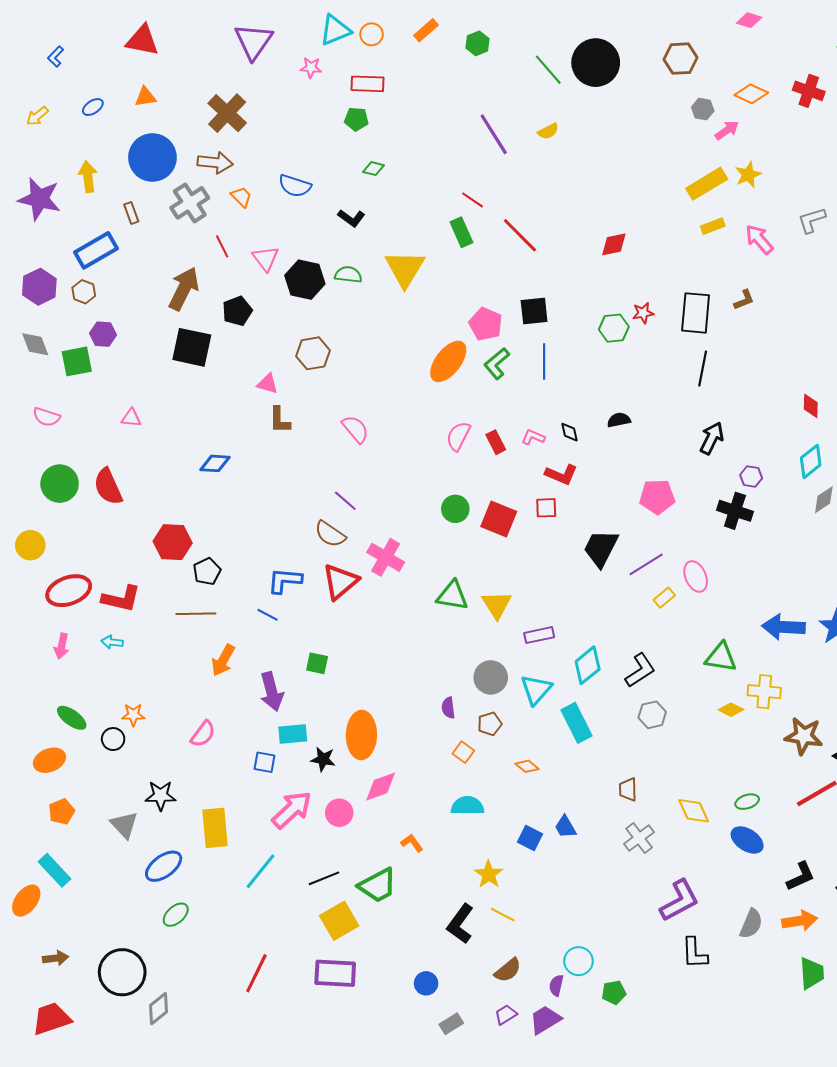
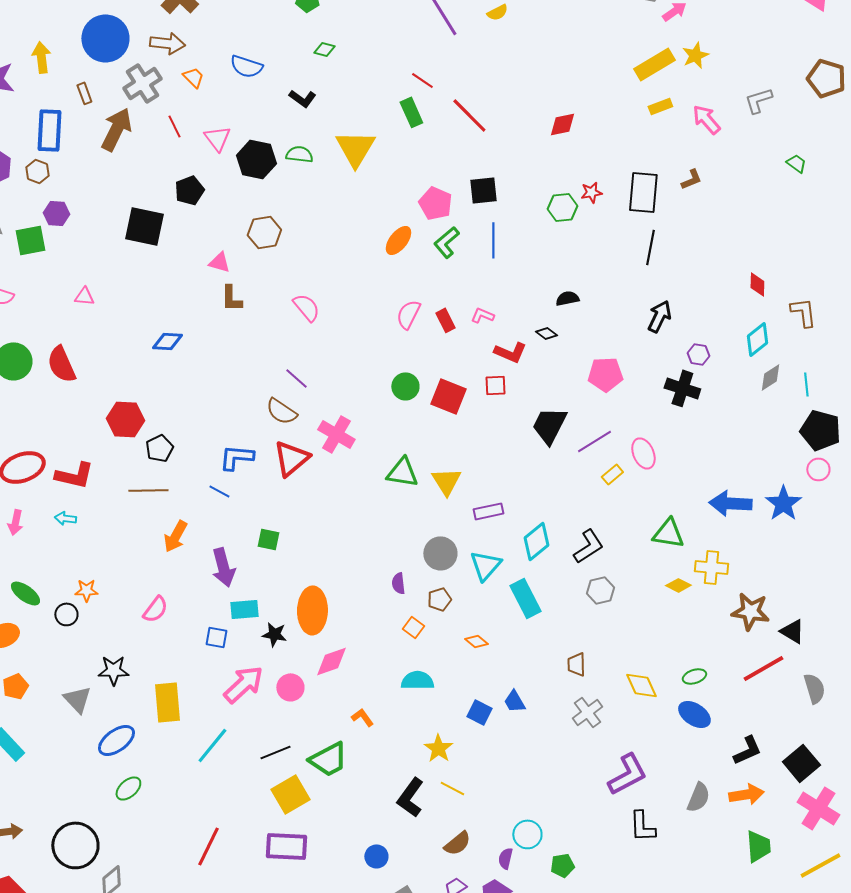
blue rectangle: (96, 250) -> (49, 130), turned -57
brown arrow: (184, 289) -> (116, 129), moved
orange ellipse: (448, 361) -> (398, 240), size x0.7
black diamond: (569, 432) -> (546, 333), moved, turned -40

